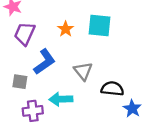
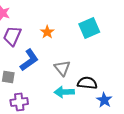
cyan square: (99, 25) -> (89, 28), moved, turned -30
cyan arrow: (61, 99) -> (64, 92), moved

